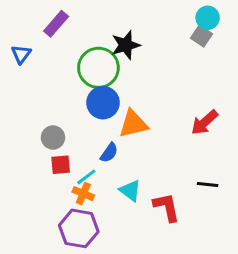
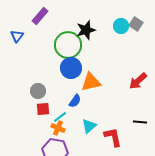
cyan circle: (208, 18) -> (121, 26), moved
cyan triangle: (130, 191) -> (89, 126), turned 42

